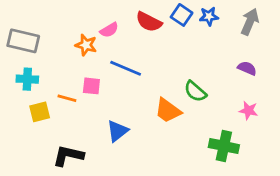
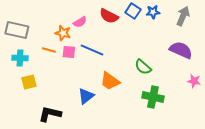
purple semicircle: (247, 68) -> (181, 50), size x1.6
pink square: (91, 86) -> (69, 52), moved
orange line: (67, 98) -> (49, 50), moved
orange trapezoid: (168, 111) -> (110, 81), moved
pink star: (248, 111) -> (194, 81), moved
green cross: (224, 146) -> (153, 97), moved

